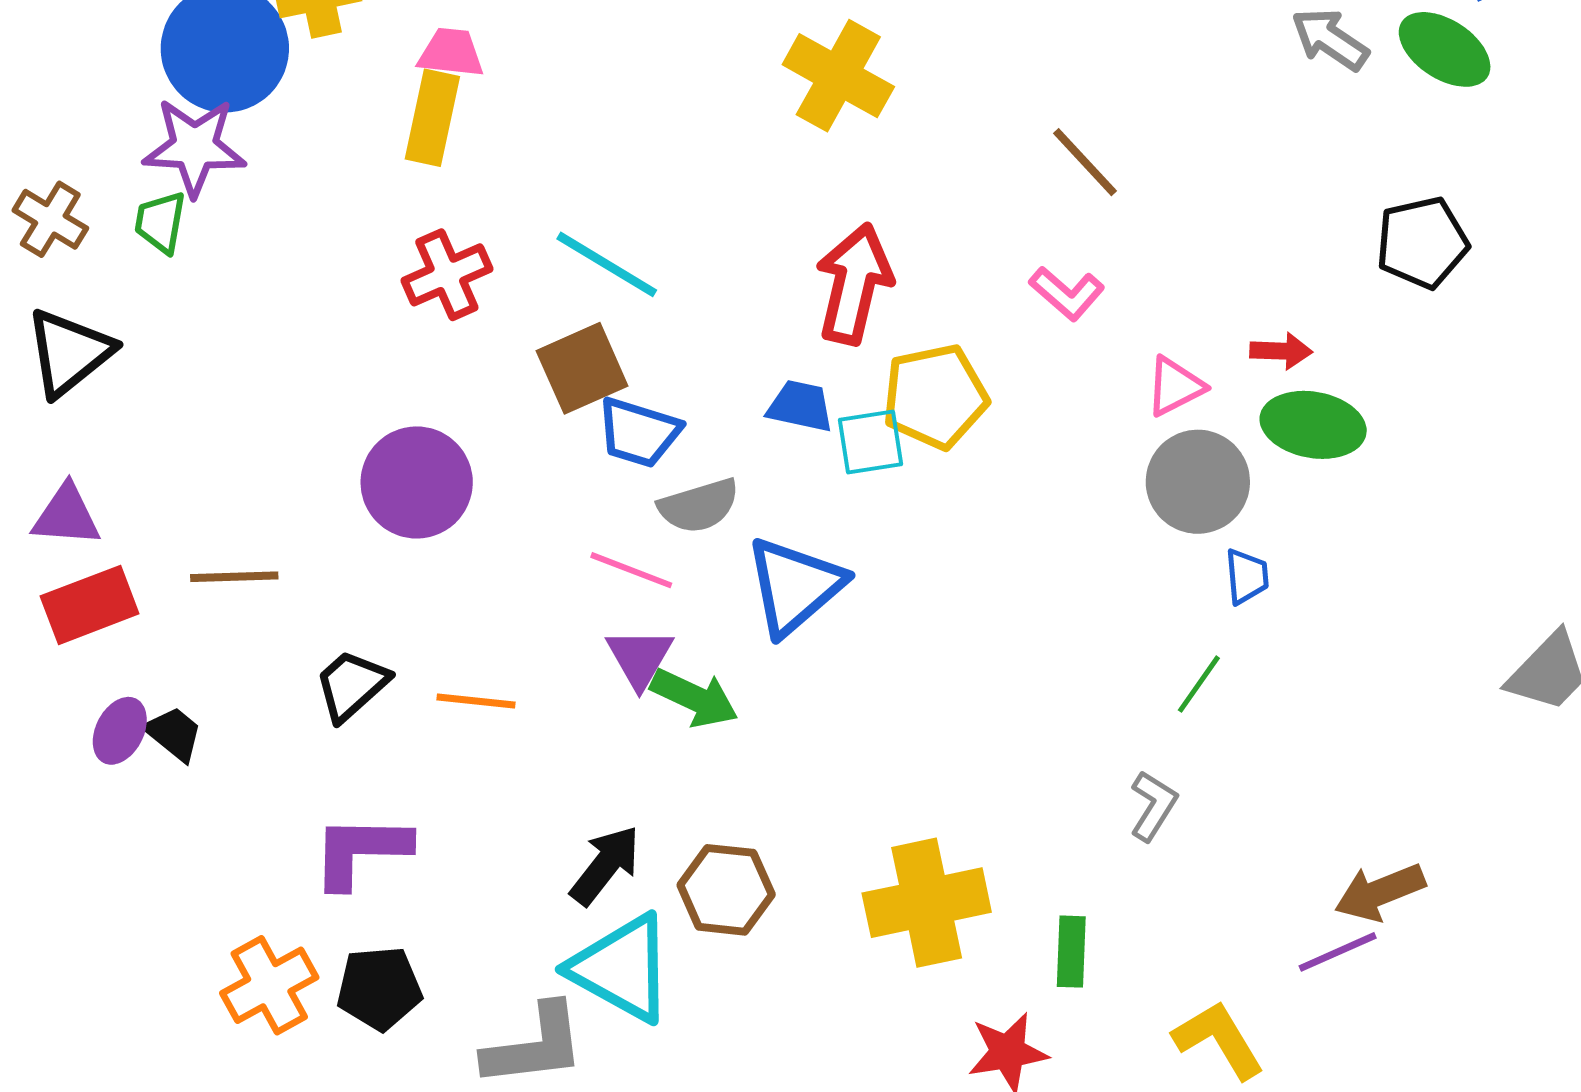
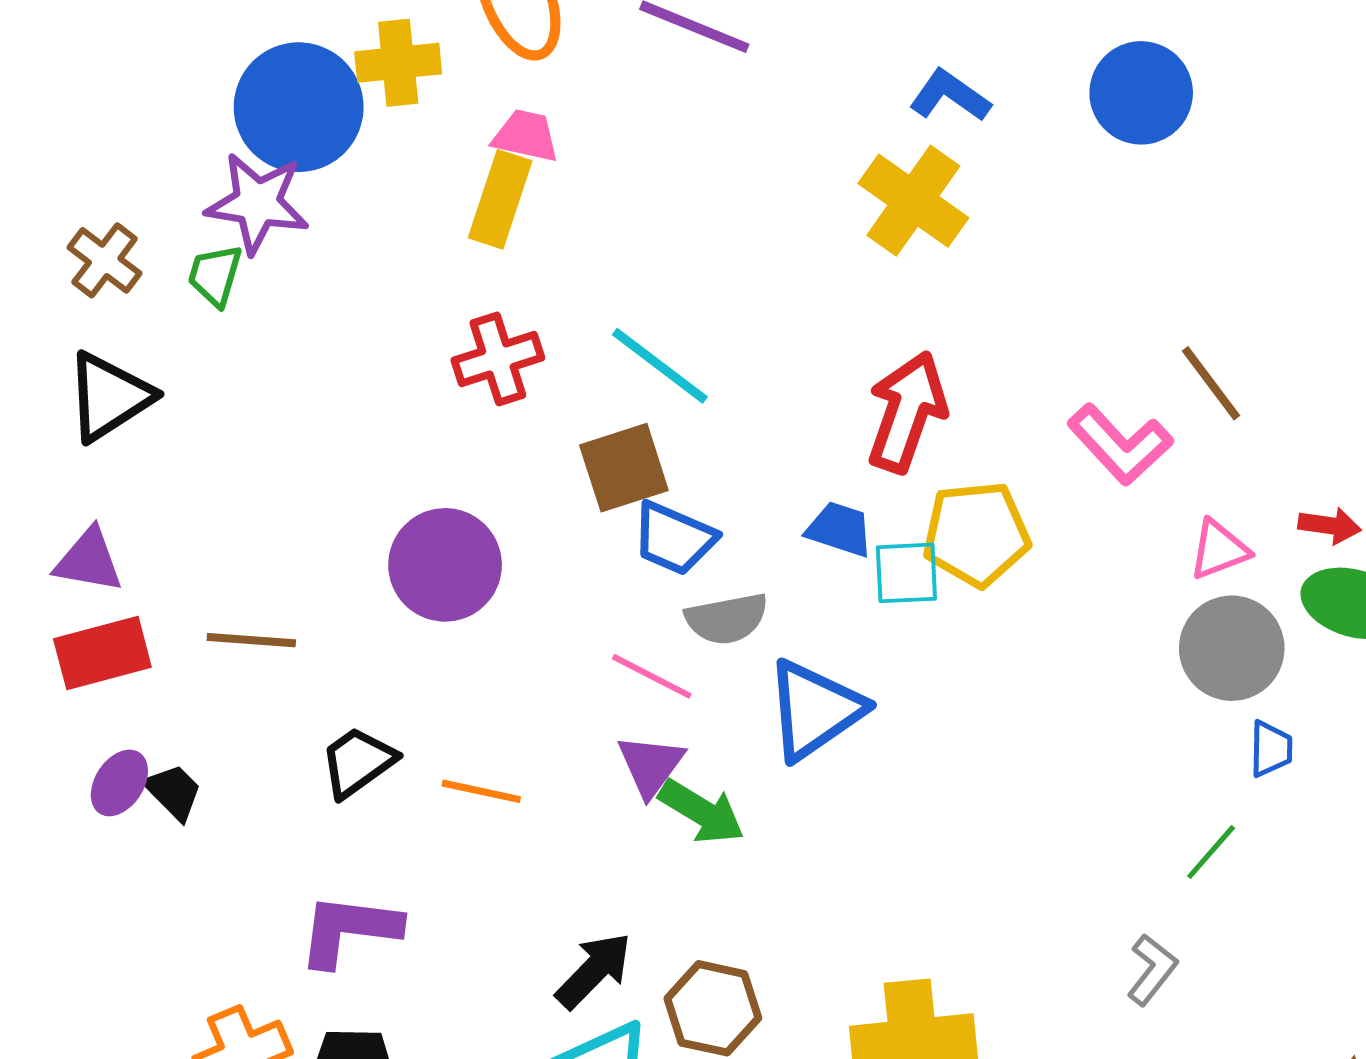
brown line: (1085, 162) -> (1211, 383), moved
pink L-shape: (1067, 293) -> (1120, 444), size x1.4

